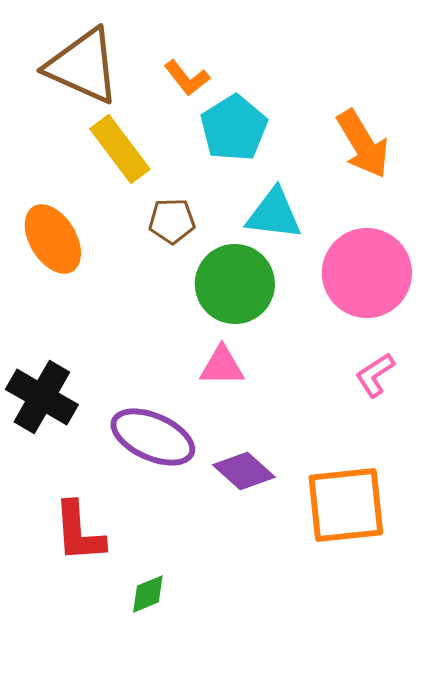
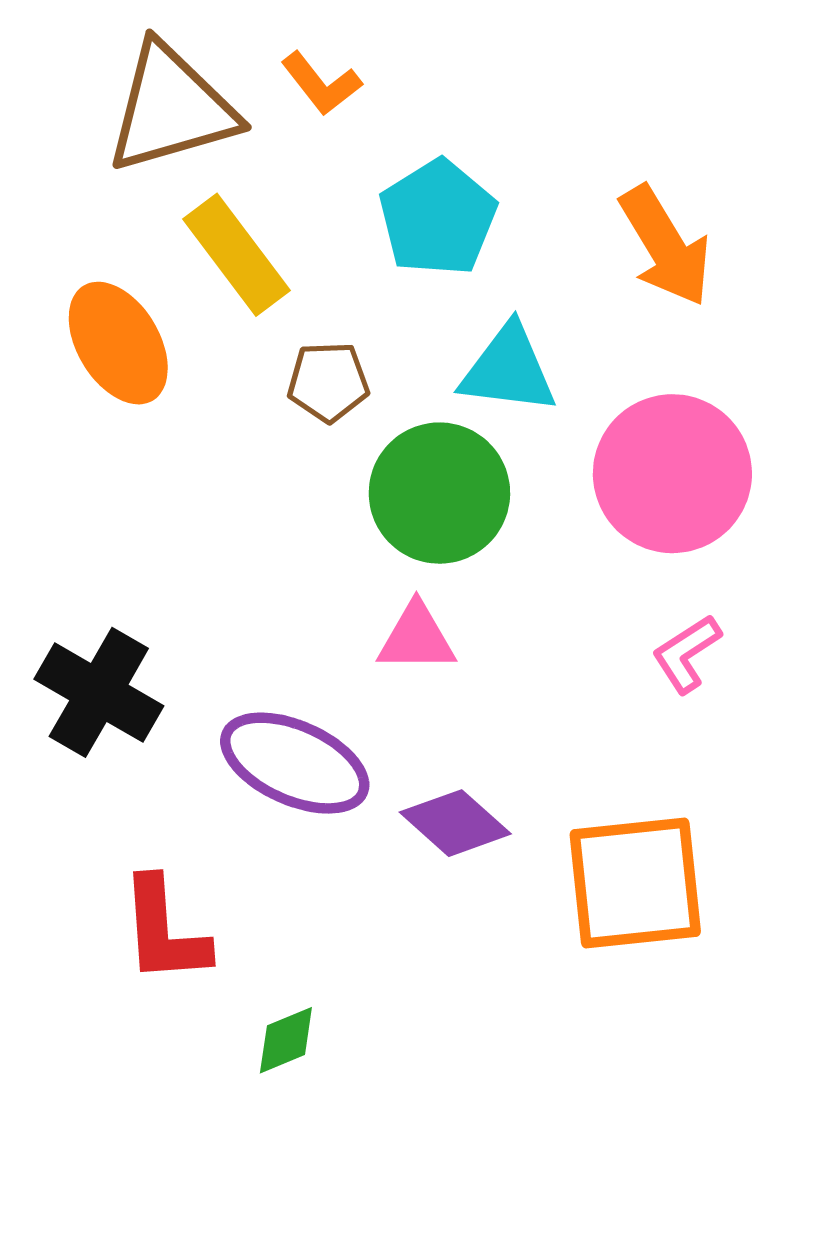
brown triangle: (83, 66) -> (171, 108), turned -40
orange L-shape: (187, 78) -> (321, 84), moved
orange ellipse: (53, 239) -> (118, 343), moved

